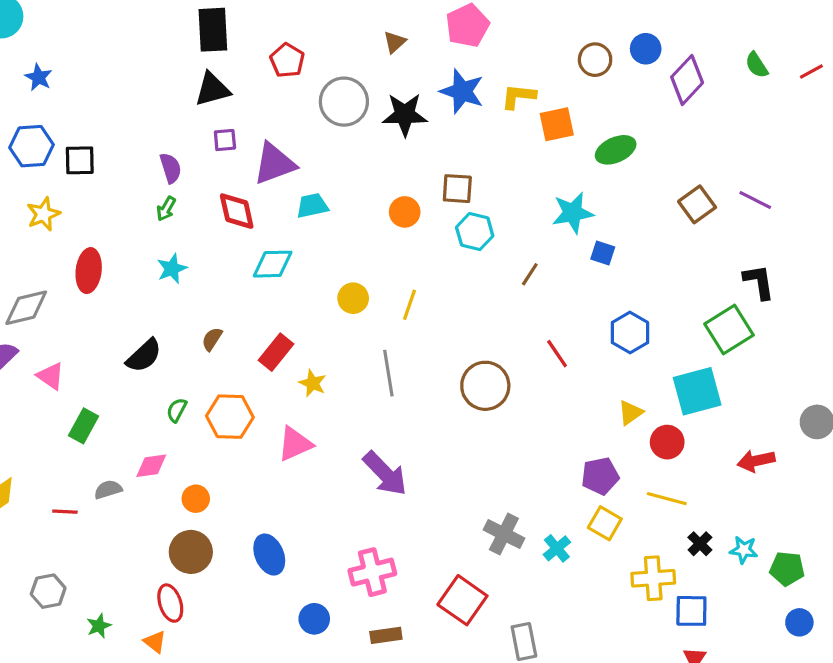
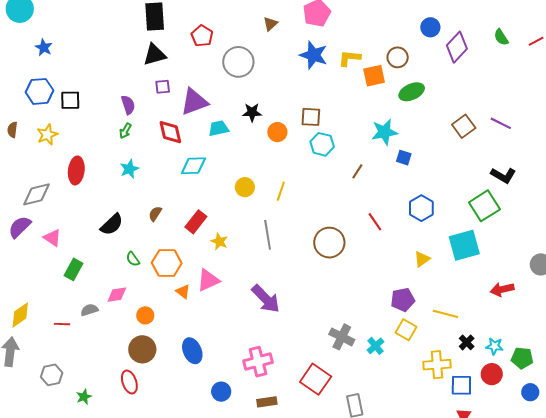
brown circle: (595, 60) -> (398, 57), moved
black star: (405, 115) -> (252, 112), moved, size x0.7
black L-shape: (759, 282) -> (503, 175), turned 130
green semicircle: (177, 410) -> (133, 259), turned -63
red circle: (667, 442) -> (492, 374), moved
orange triangle: (155, 642) -> (183, 291), moved

